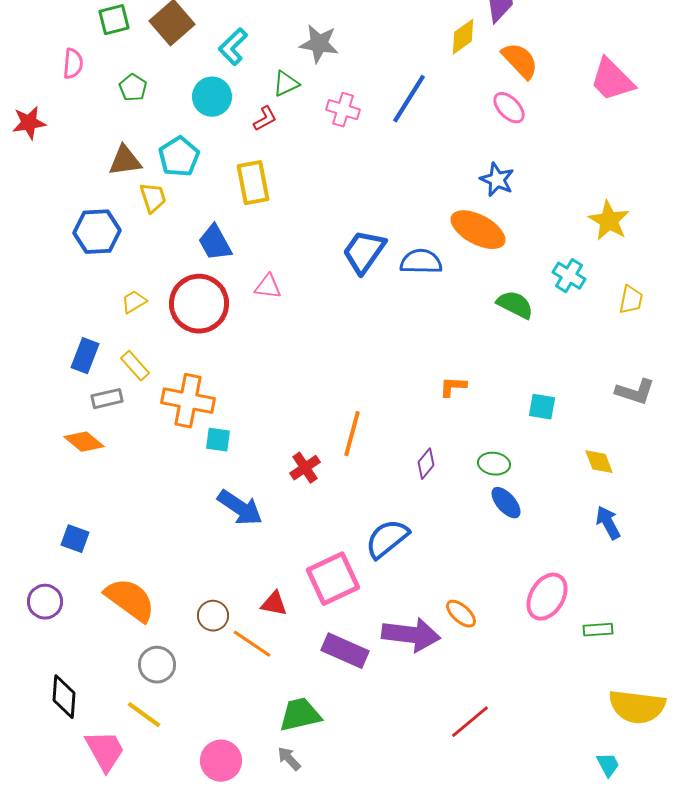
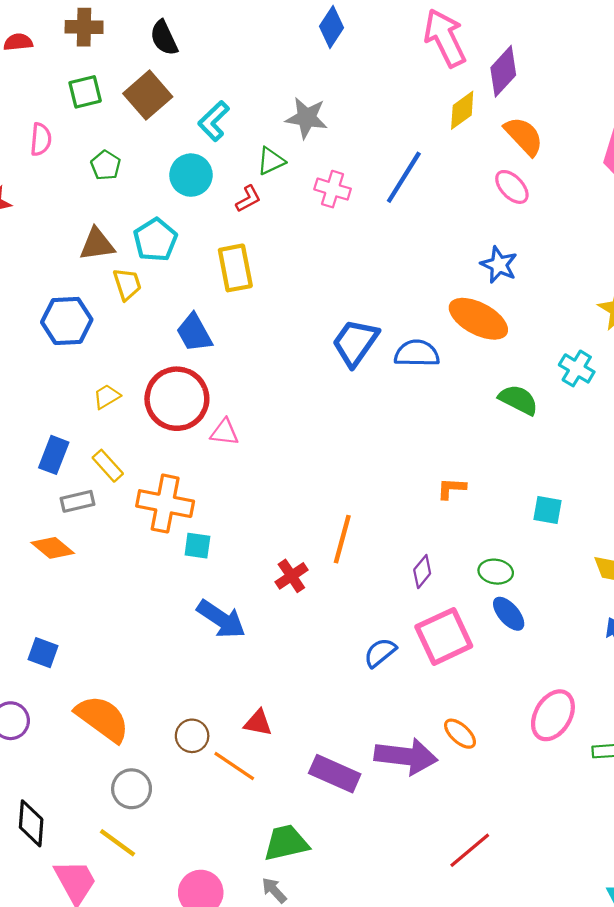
pink triangle: (268, 287) -> (224, 432), moved
blue semicircle: (387, 539) -> (380, 653), size x0.7
pink square: (333, 579) -> (444, 636), moved

